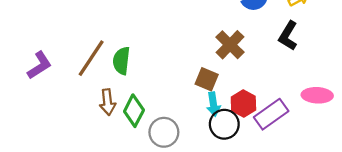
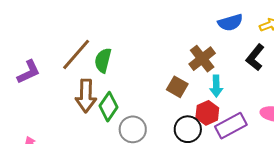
purple L-shape: (39, 65) -> (29, 72), moved
brown arrow: (108, 102) -> (86, 96), size x1.4
cyan arrow: (213, 104) -> (216, 86), moved

